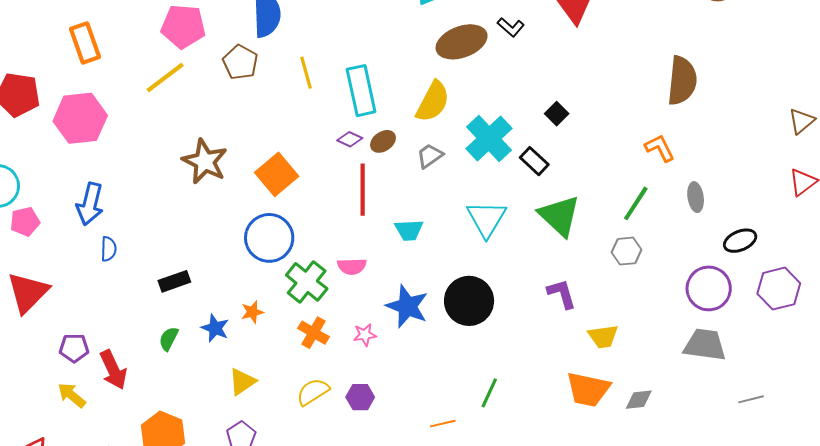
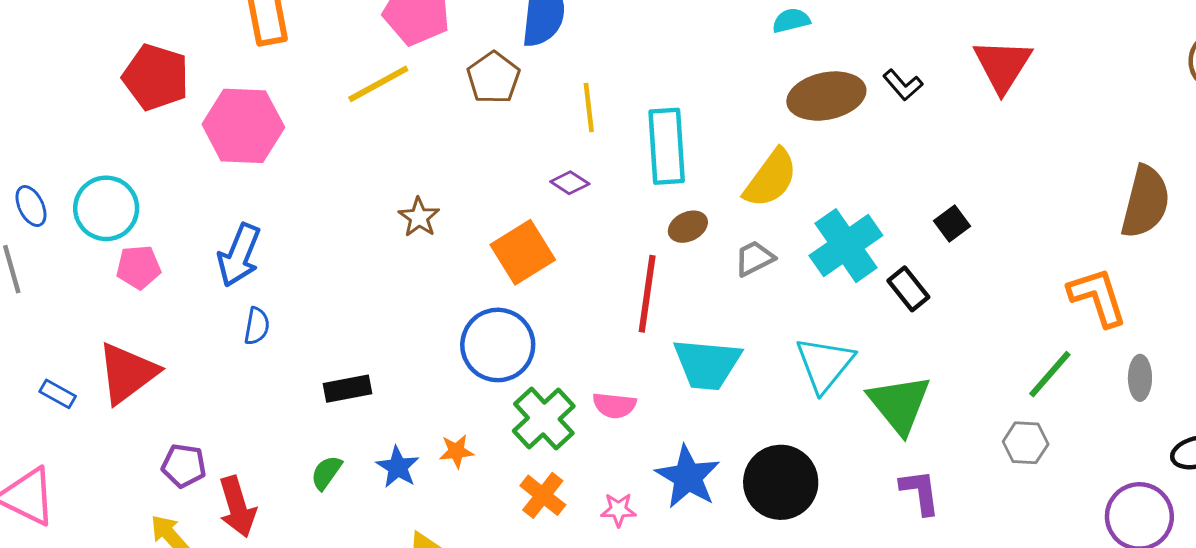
purple diamond: (350, 139) -> (570, 183), moved
orange L-shape: (660, 148) -> (1098, 297), size x1.4
brown star: (205, 161) -> (419, 217), size x0.6
green triangle: (559, 216) -> (899, 404), moved
cyan trapezoid: (409, 230) -> (707, 364), size x1.6

